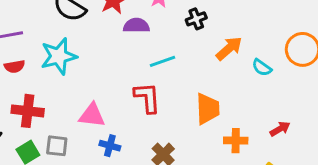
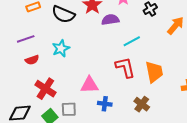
cyan star: (59, 56) -> (61, 48), size x0.7
orange trapezoid: (208, 109) -> (154, 72), moved
red cross: (28, 111) -> (45, 89), turned 35

